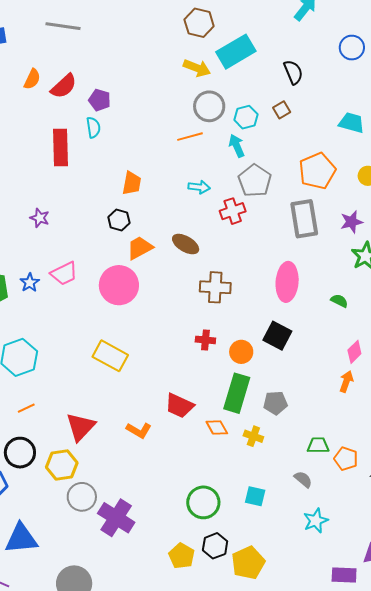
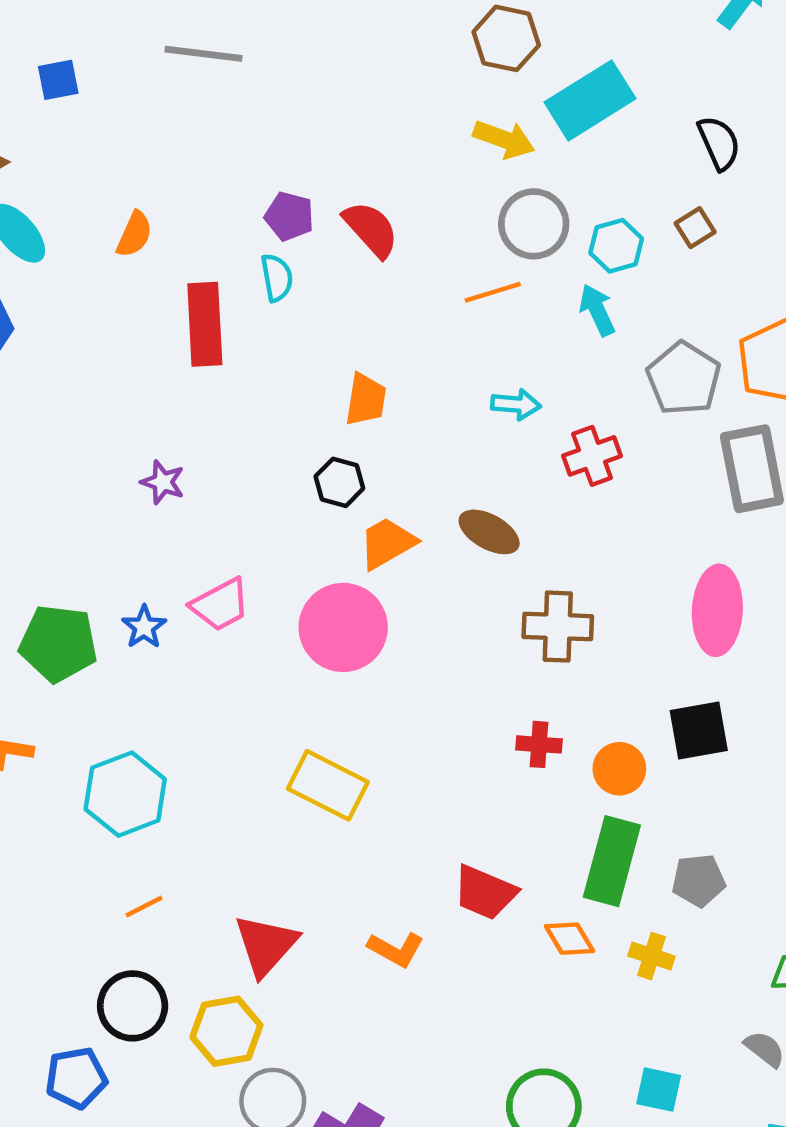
orange semicircle: (32, 79) -> (134, 234), moved
red semicircle: (64, 86) -> (371, 229), moved, turned -88
gray pentagon: (255, 181) -> (684, 378), moved
black square: (277, 336) -> (699, 730), turned -36

